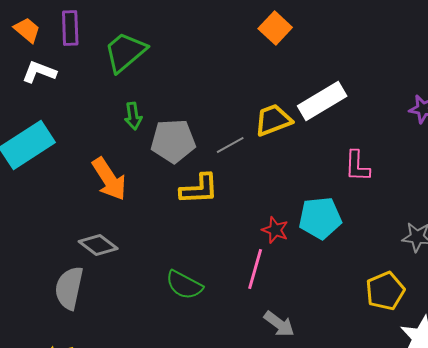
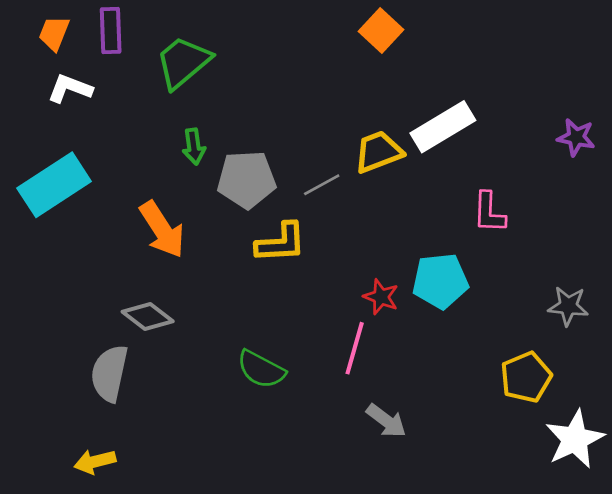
orange trapezoid: (27, 30) -> (54, 33), turned -108

